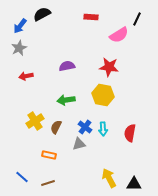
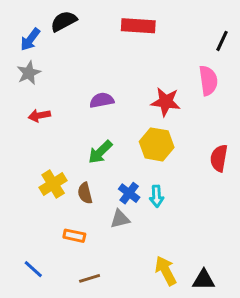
red rectangle: (91, 17) -> (138, 26), size x1.5
black line: (137, 19) -> (222, 41), moved
pink semicircle: (119, 35) -> (208, 81), moved, turned -66
green arrow: (66, 100) -> (100, 152), turned -36
brown semicircle: (56, 127) -> (85, 193), turned -40
red semicircle: (130, 133) -> (219, 158), moved
brown line: (48, 183) -> (90, 278), moved

